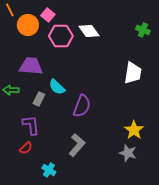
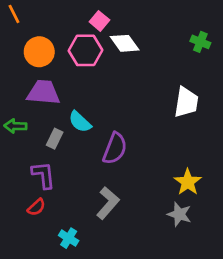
pink square: (48, 15) -> (99, 21), moved
orange circle: (28, 25) -> (39, 52), moved

